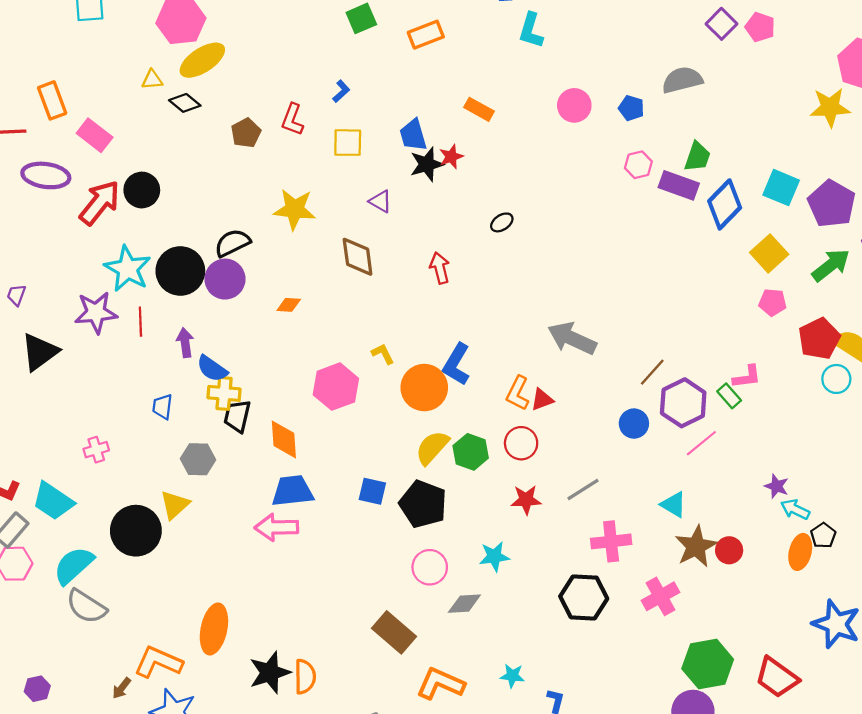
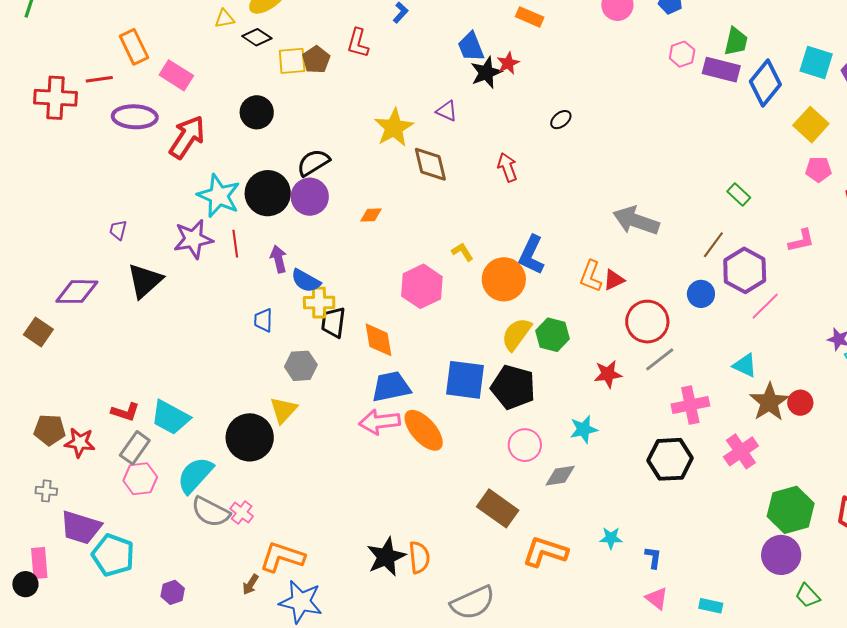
yellow square: (348, 143) -> (292, 61), moved
black circle: (142, 190) -> (257, 112), moved
yellow star: (295, 209) -> (394, 128), moved, turned -30
green rectangle: (729, 396) -> (739, 194), moved
red circle: (521, 443) -> (647, 322), moved, size x1.4
pink cross: (96, 450) -> (242, 513), moved, turned -30
blue square: (372, 491) -> (465, 380), size x1.6
orange ellipse: (214, 629) -> (424, 430), moved, turned -48

